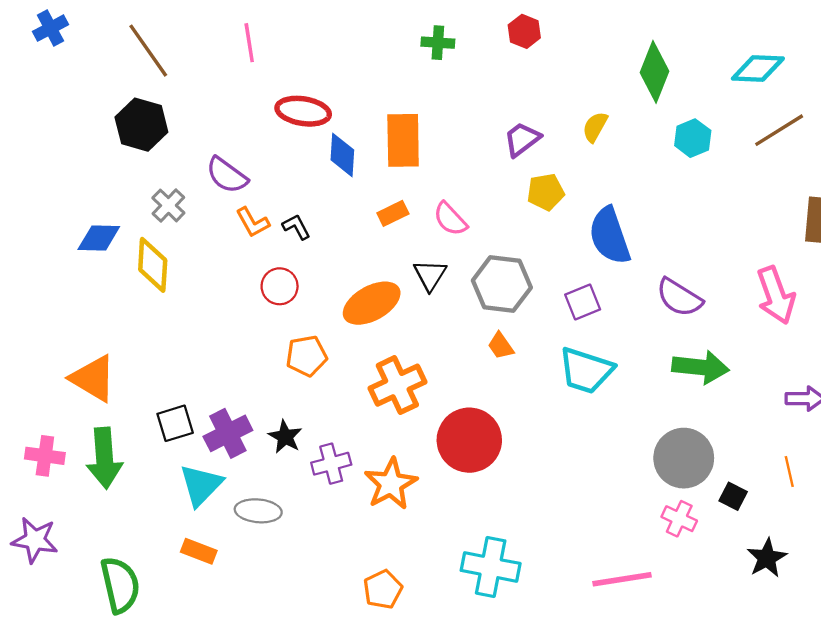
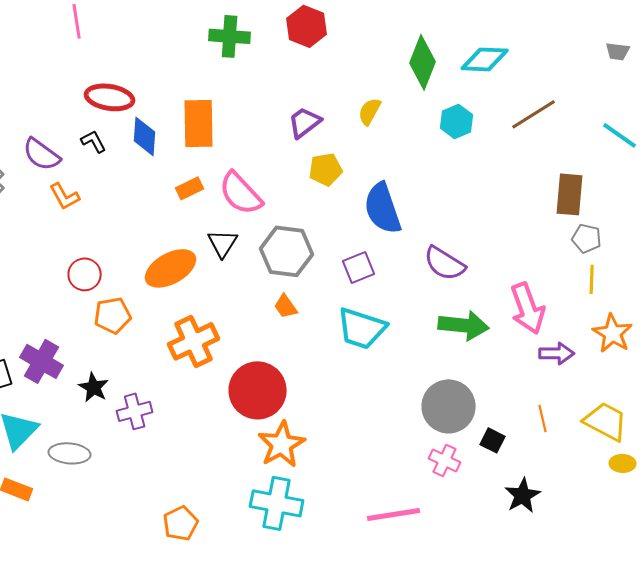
red hexagon: (524, 31) -> (307, 26), size x1.4
pink line: (249, 43) -> (77, 21), moved
green cross: (438, 43) -> (230, 36), size x1.4
cyan diamond: (758, 68) -> (485, 59), moved
pink semicircle: (450, 219) -> (241, 193), size x1.4
black L-shape: (296, 227) -> (94, 141), moved
red circle: (280, 286) -> (85, 274), moved
pink arrow: (776, 295) -> (528, 308), moved
purple cross: (228, 433) -> (42, 361), moved, turned -33
orange star: (391, 484) -> (282, 444), moved

